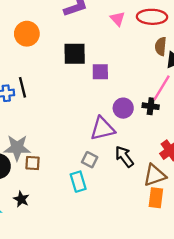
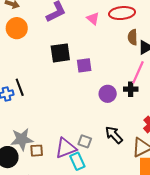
orange circle: (27, 34) -> (17, 28), moved
purple triangle: (102, 129) -> (66, 148), moved

